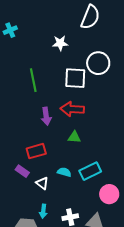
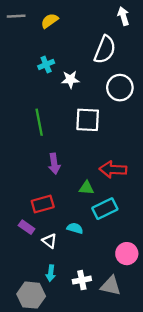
cyan cross: (10, 30) -> (46, 65), moved
white circle: (98, 63) -> (120, 88), moved
red arrow: (72, 109) -> (113, 169), moved
cyan rectangle: (90, 171) -> (105, 209), moved

